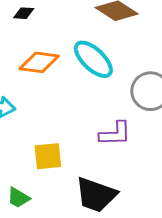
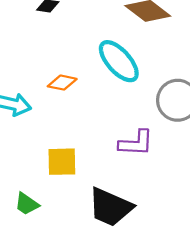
orange diamond: (39, 62) -> (62, 83), moved, size x0.7

